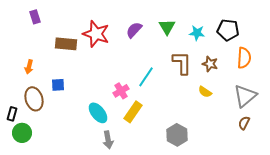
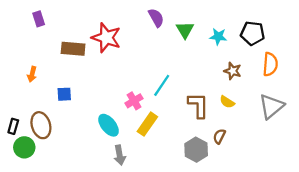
purple semicircle: (134, 30) -> (156, 18), moved, turned 108
brown L-shape: (182, 63) -> (198, 105), moved
brown ellipse: (34, 99) -> (41, 125), moved
brown semicircle: (244, 123) -> (219, 136), moved

